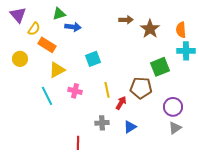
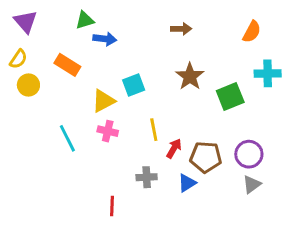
yellow semicircle: (34, 29) -> (18, 59), moved
brown star: (150, 29) -> (190, 76), moved
orange semicircle: (181, 30) -> (252, 32), moved, turned -147
yellow triangle: (57, 70) -> (103, 101), moved
brown pentagon: (141, 88) -> (206, 157), moved

